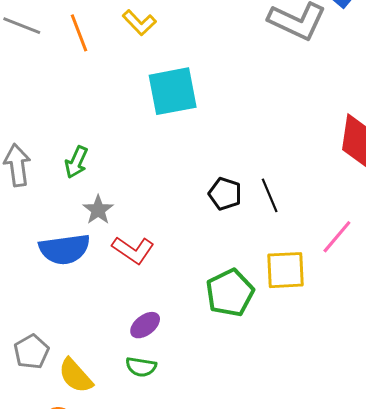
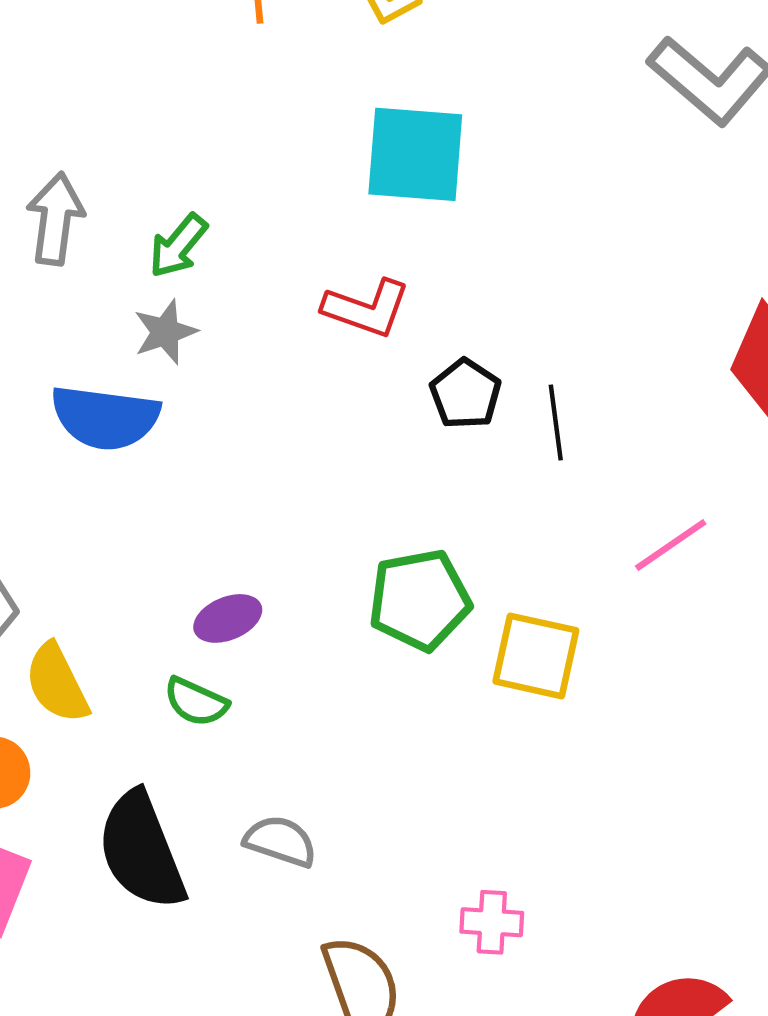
gray star: (98, 210) -> (165, 332), moved
red L-shape: (133, 250) -> (367, 308), moved, turned -30
yellow square: (286, 270) -> (536, 656), moved

